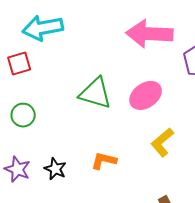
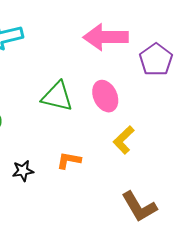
pink ellipse: (146, 95) -> (105, 96), turned -76
black star: (55, 169) -> (23, 171), turned -30

